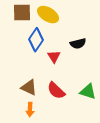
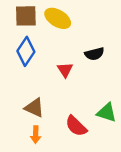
blue diamond: (36, 40) -> (26, 51), moved
red semicircle: (56, 91) -> (76, 126), moved

